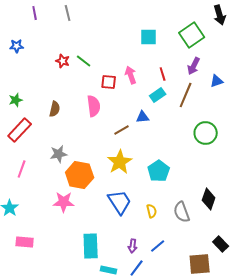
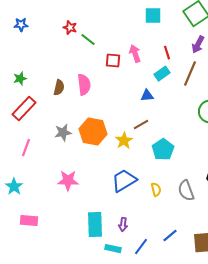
red star: (63, 61) -> (70, 28), moved
pink semicircle: (94, 106) -> (84, 85), moved
brown line: (122, 130) -> (141, 125), moved
yellow star: (120, 162) -> (124, 141), size x0.7
orange hexagon: (80, 175) -> (93, 132), moved
blue trapezoid: (120, 202) -> (124, 181), turned -88
purple arrow: (133, 246) -> (123, 225), moved
blue line: (158, 246) -> (170, 236), moved

